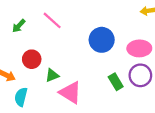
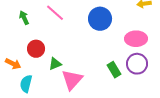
green arrow: (19, 26) -> (24, 18), turned 112
blue circle: (102, 40) -> (100, 19), moved
pink triangle: (70, 93) -> (72, 80), turned 40

